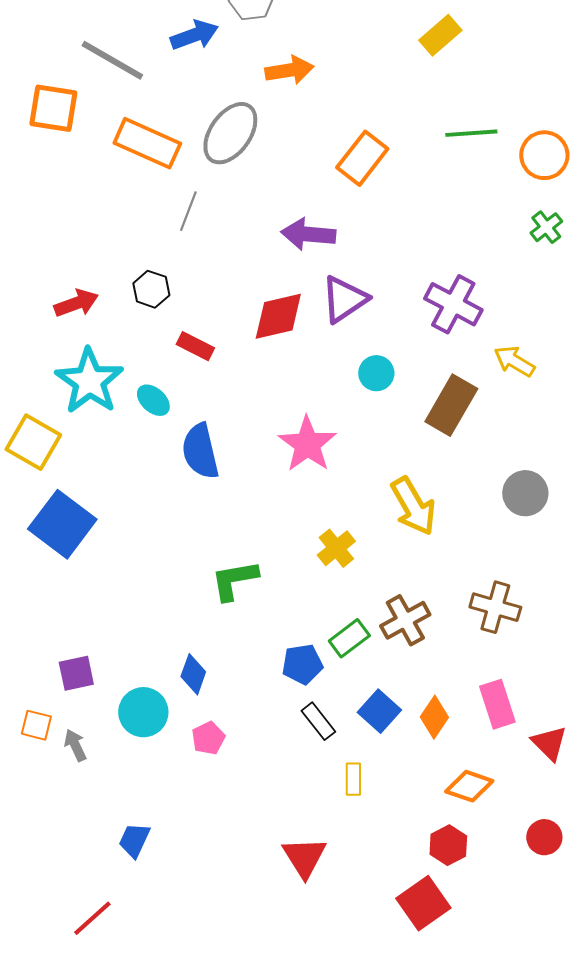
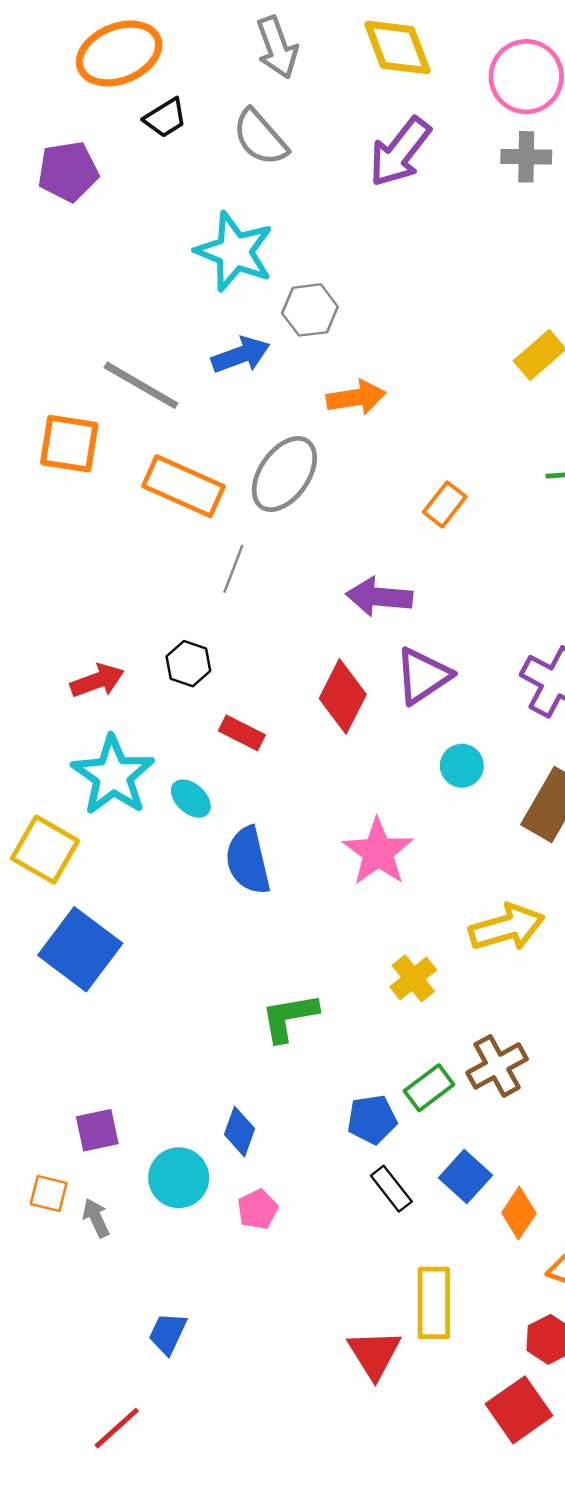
orange rectangle: (362, 158) -> (445, 504), size x0.7
red diamond: (278, 316) -> (343, 696), turned -50
yellow arrow: (413, 506) -> (507, 927), turned -76
orange diamond: (434, 717) -> (519, 1213), moved
yellow rectangle: (353, 779) -> (434, 1303), moved, size x1.8

